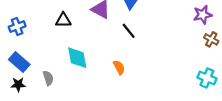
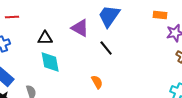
cyan diamond: (77, 58) -> (50, 62), moved

